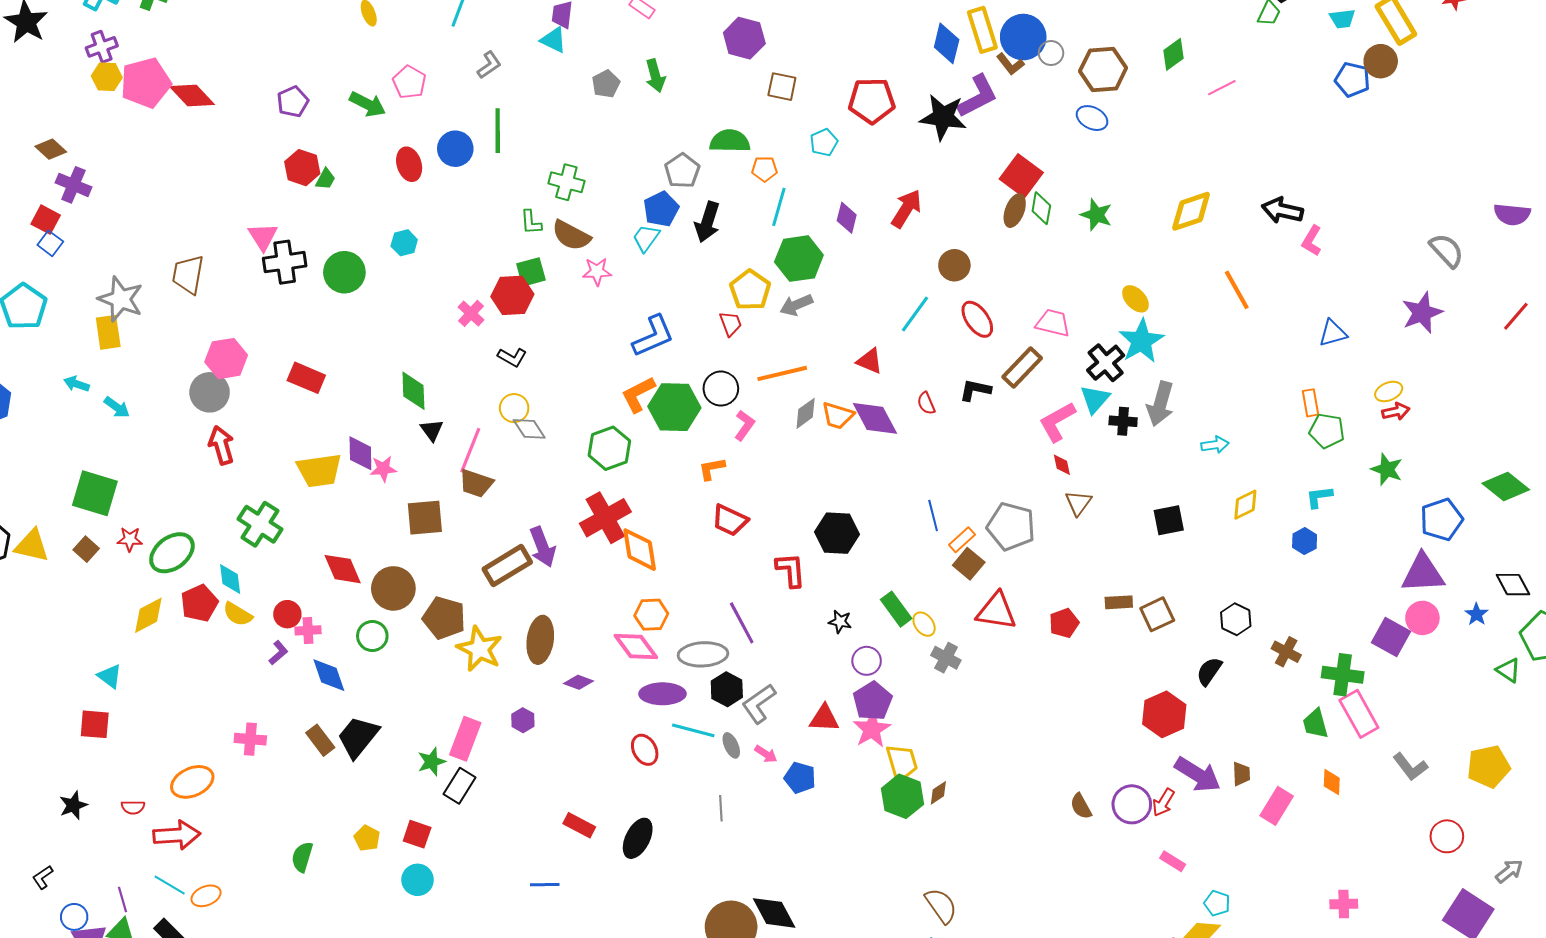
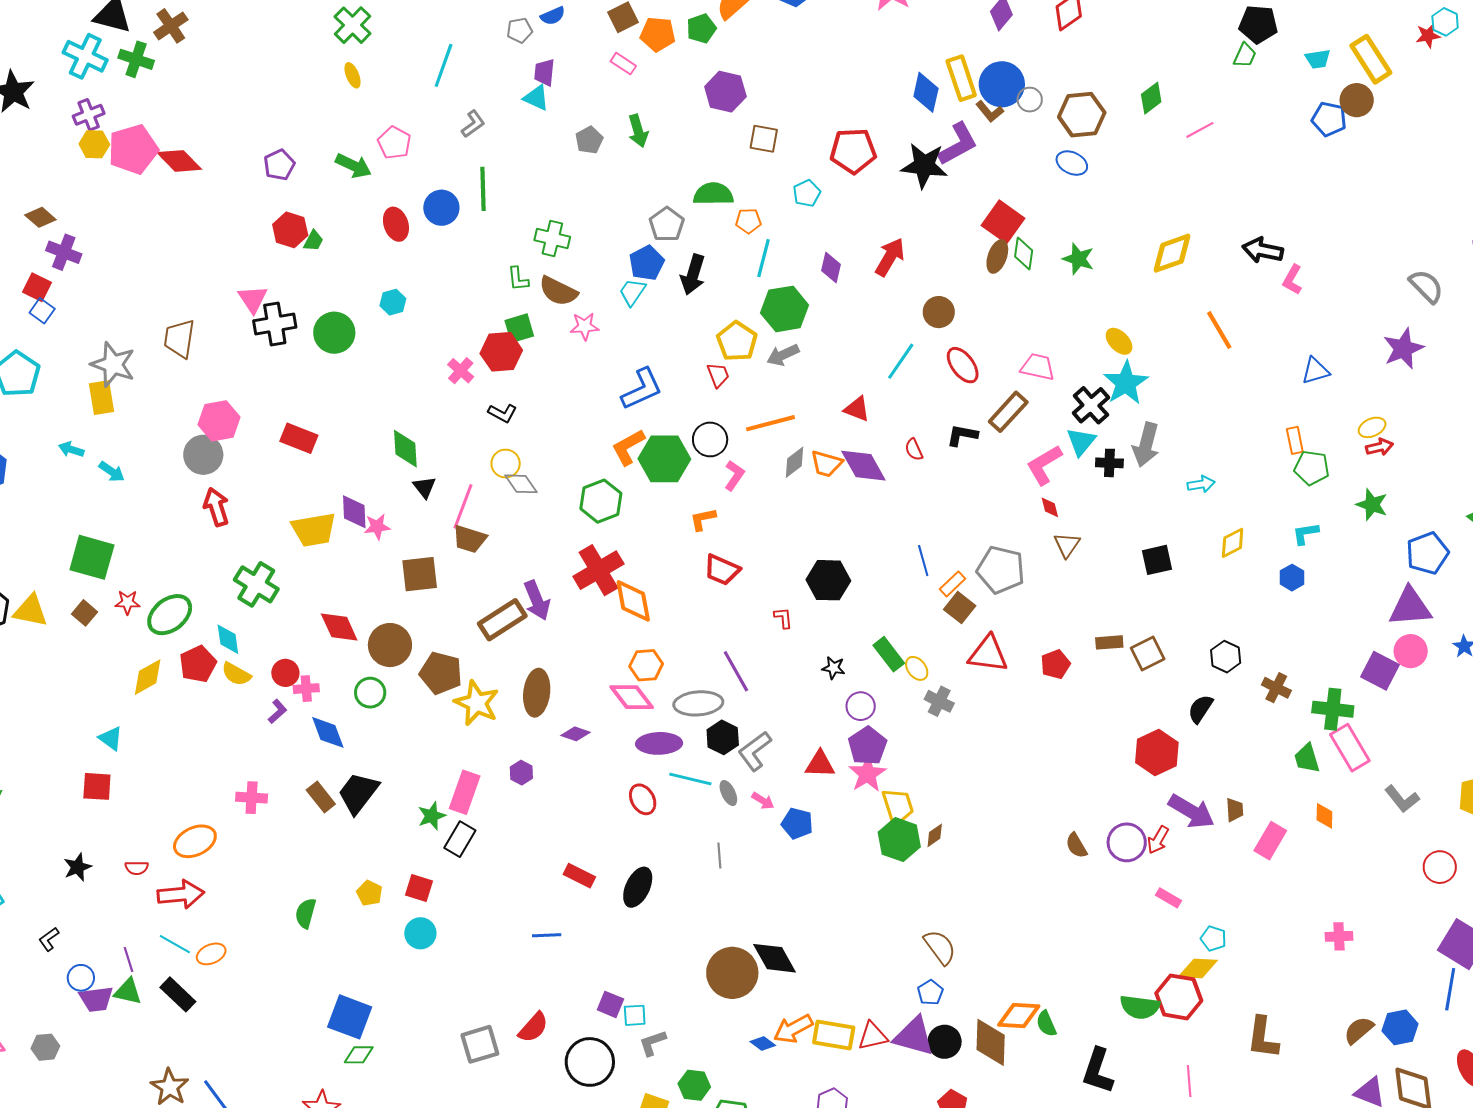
red L-shape: (791, 570) -> (783, 618), size x0.6

